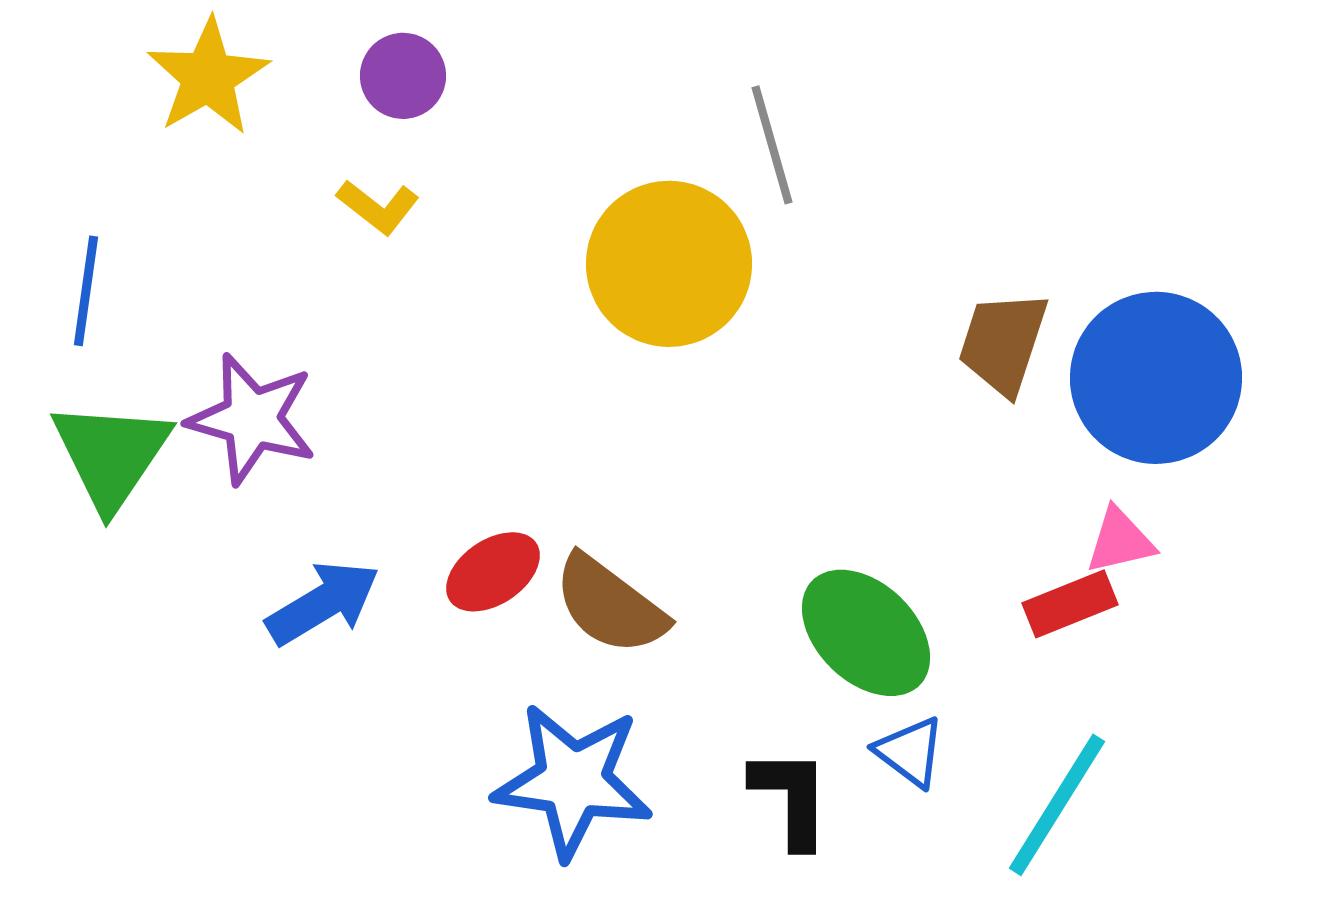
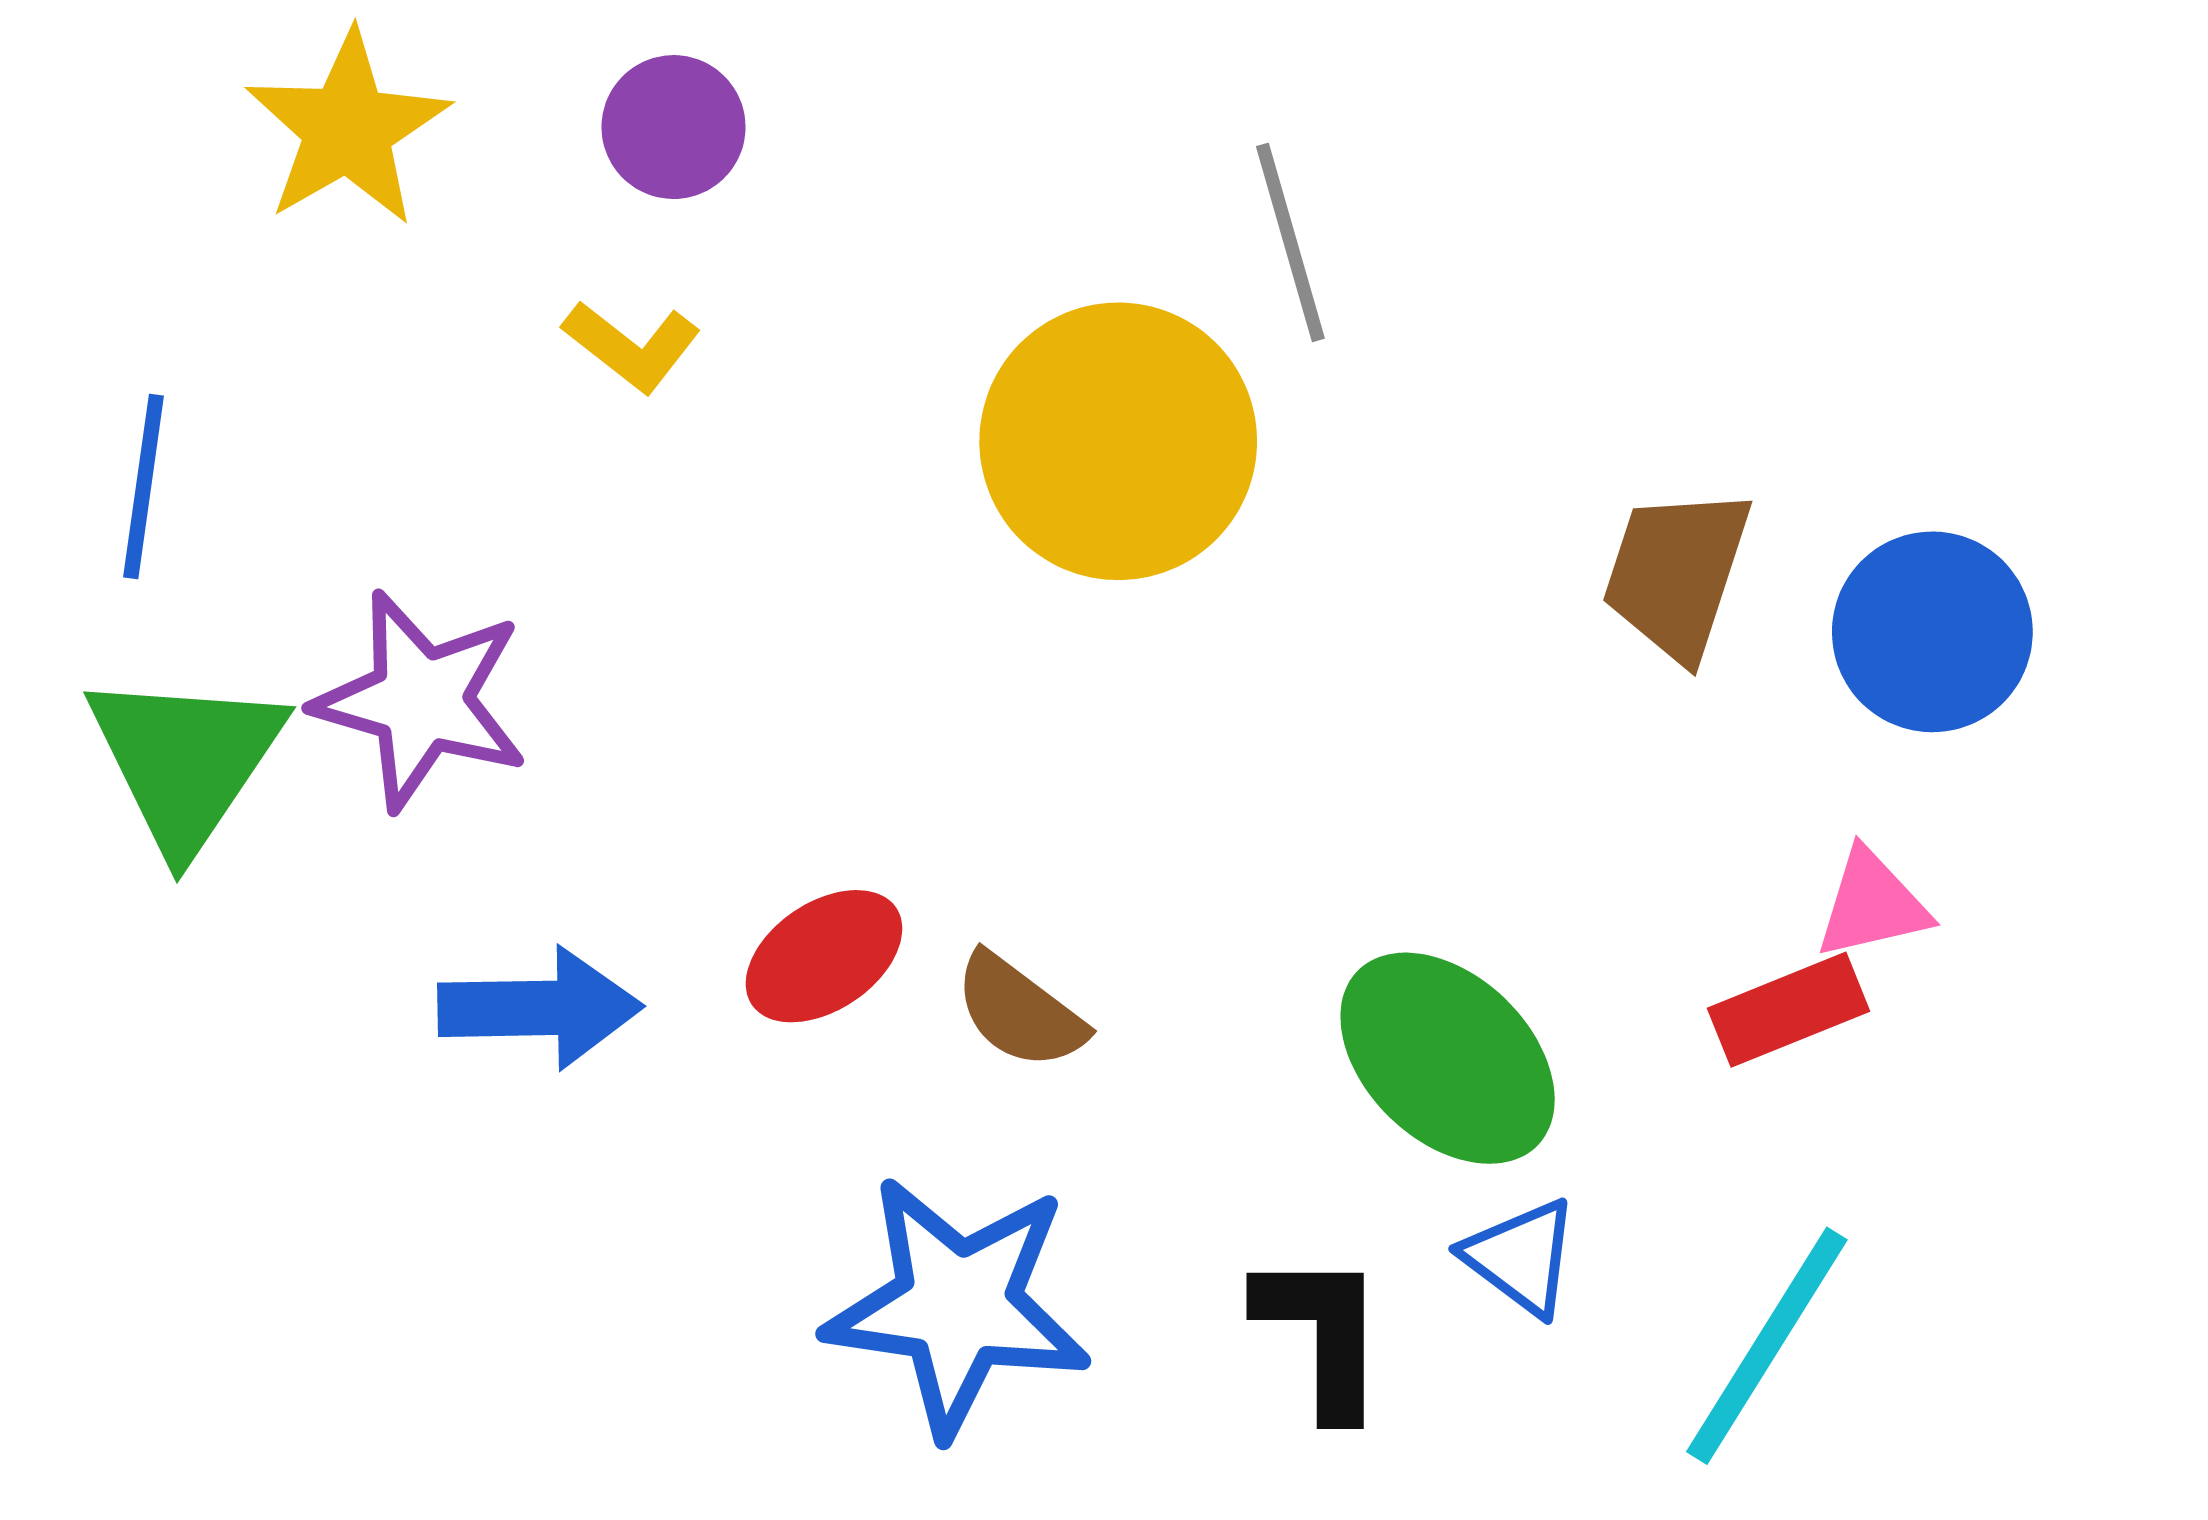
blue circle: (1156, 378) -> (1932, 632), size x0.7
blue arrow: (323, 603) -> (540, 1008), turned 30
brown semicircle: (610, 605) -> (1020, 1011), size x0.7

